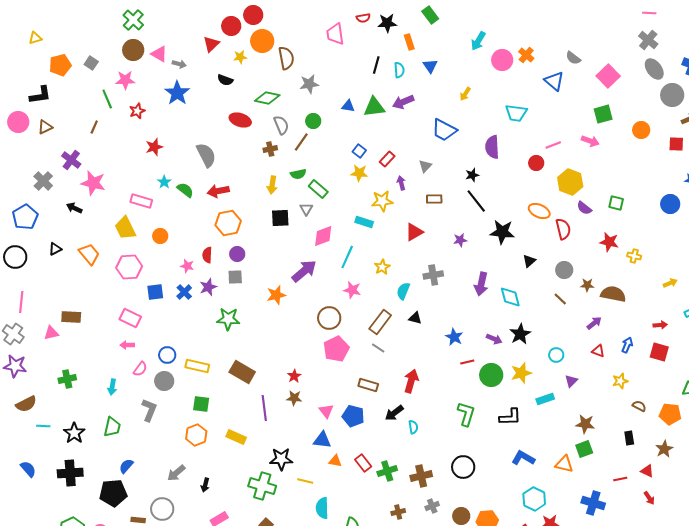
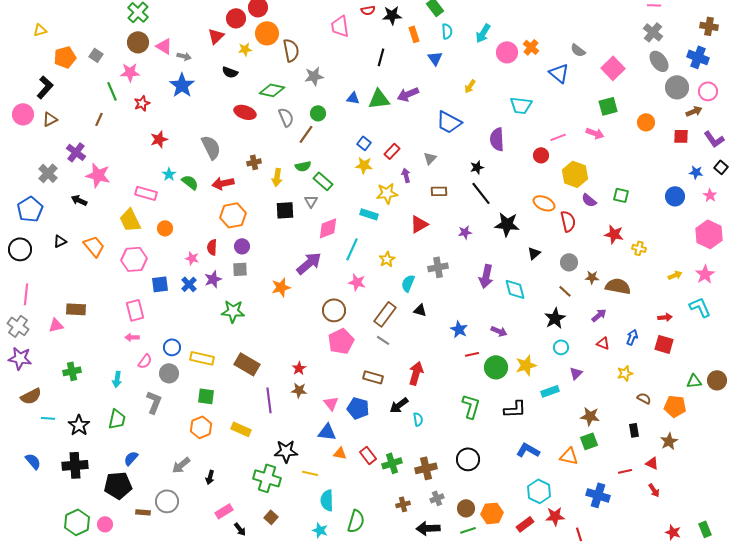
cyan semicircle: (399, 70) -> (447, 31), moved
black L-shape: (40, 95) -> (45, 87), turned -40
brown cross: (270, 149) -> (254, 162), moved
pink rectangle: (130, 318) -> (135, 310), turned 50
black star: (520, 334) -> (555, 318), moved

